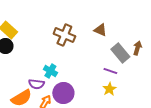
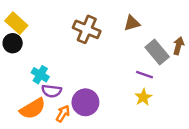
brown triangle: (100, 30) -> (132, 23), turned -40
cyan cross: (50, 71) -> (40, 75), moved

